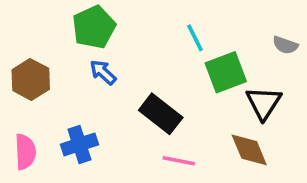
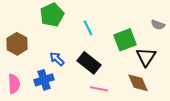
cyan line: (195, 38) -> (88, 28), moved
blue arrow: (103, 72) -> (57, 59), moved

